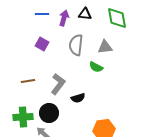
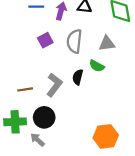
purple square: (42, 44) -> (45, 40), moved, turned 32
brown line: (28, 81) -> (25, 89), moved
black semicircle: (78, 98) -> (78, 77), moved, turned 120

